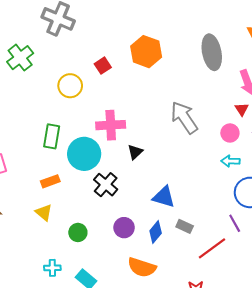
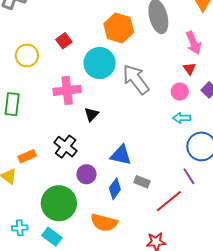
orange hexagon: (146, 52) -> (119, 28), moved
red square: (103, 66) -> (64, 41), moved
cyan circle: (84, 154) -> (100, 63), moved
orange rectangle: (50, 181) -> (27, 156), moved
purple circle: (124, 228) -> (86, 174), moved
green circle: (78, 232) -> (59, 203), moved, size x2.0

